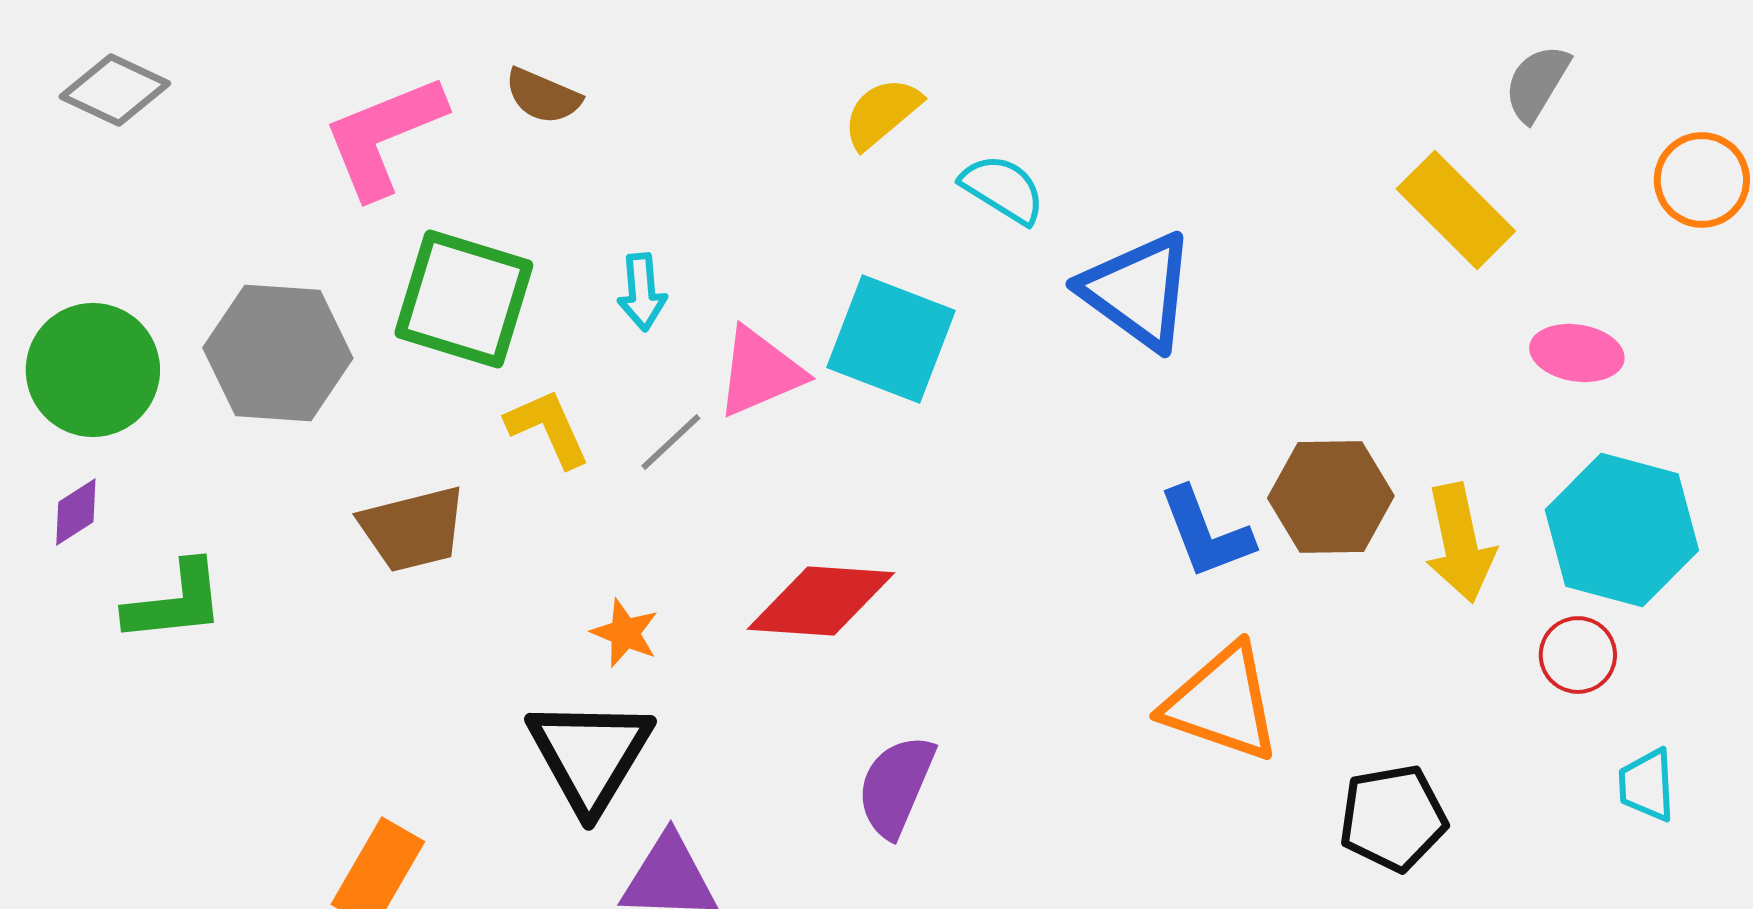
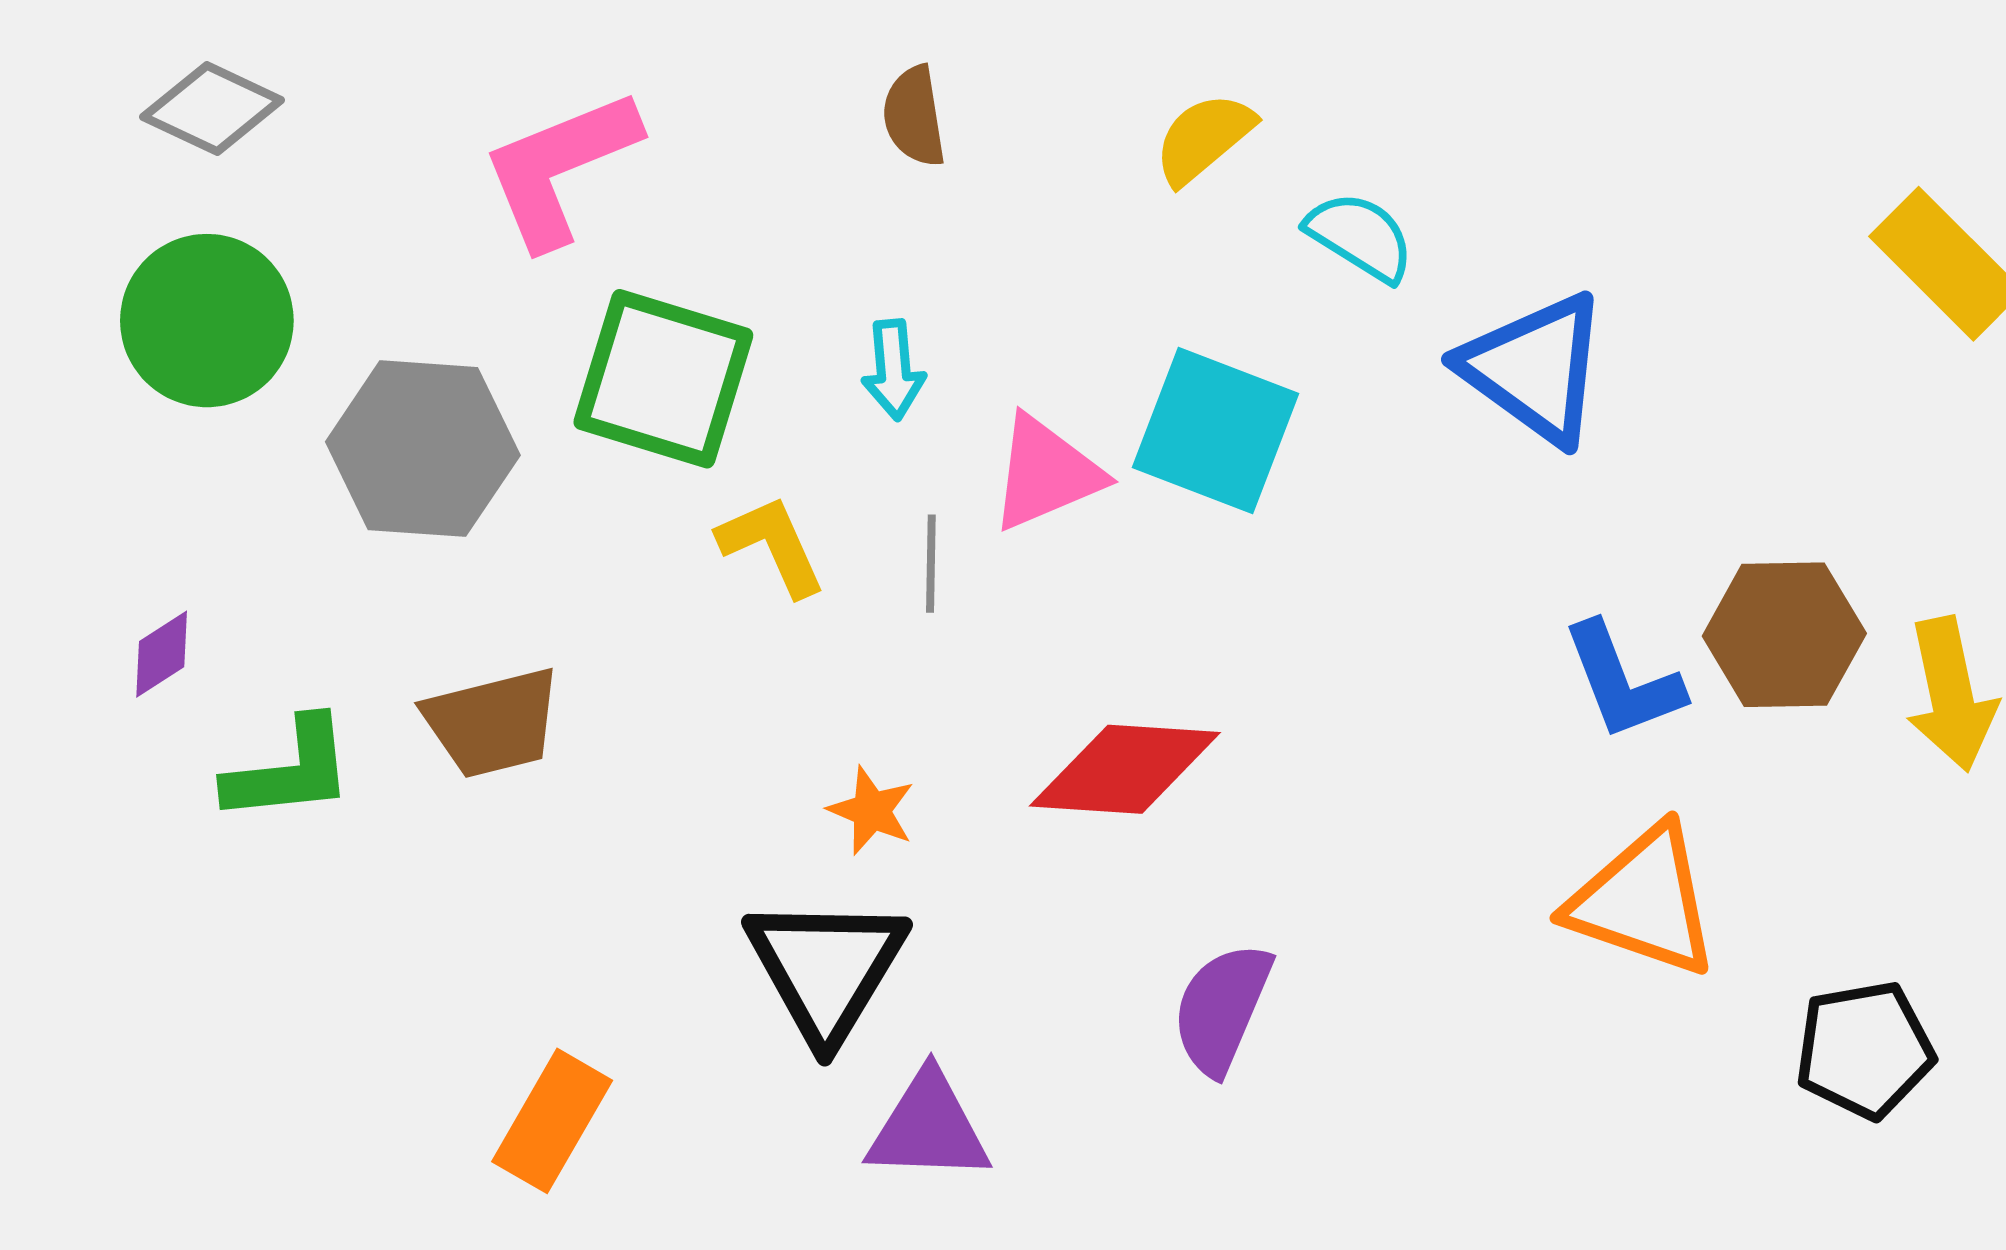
brown semicircle: (543, 96) -> (914, 116), moved, turned 58
green circle: (93, 370) -> (207, 321), moved
gray line: (671, 442) -> (931, 564), turned -46
brown trapezoid: (413, 529) -> (493, 723), moved

